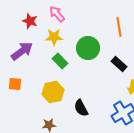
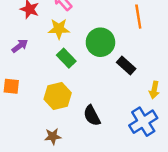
purple arrow: (22, 51) -> (20, 46), size x0.6
black rectangle: (119, 64) -> (126, 65), moved

